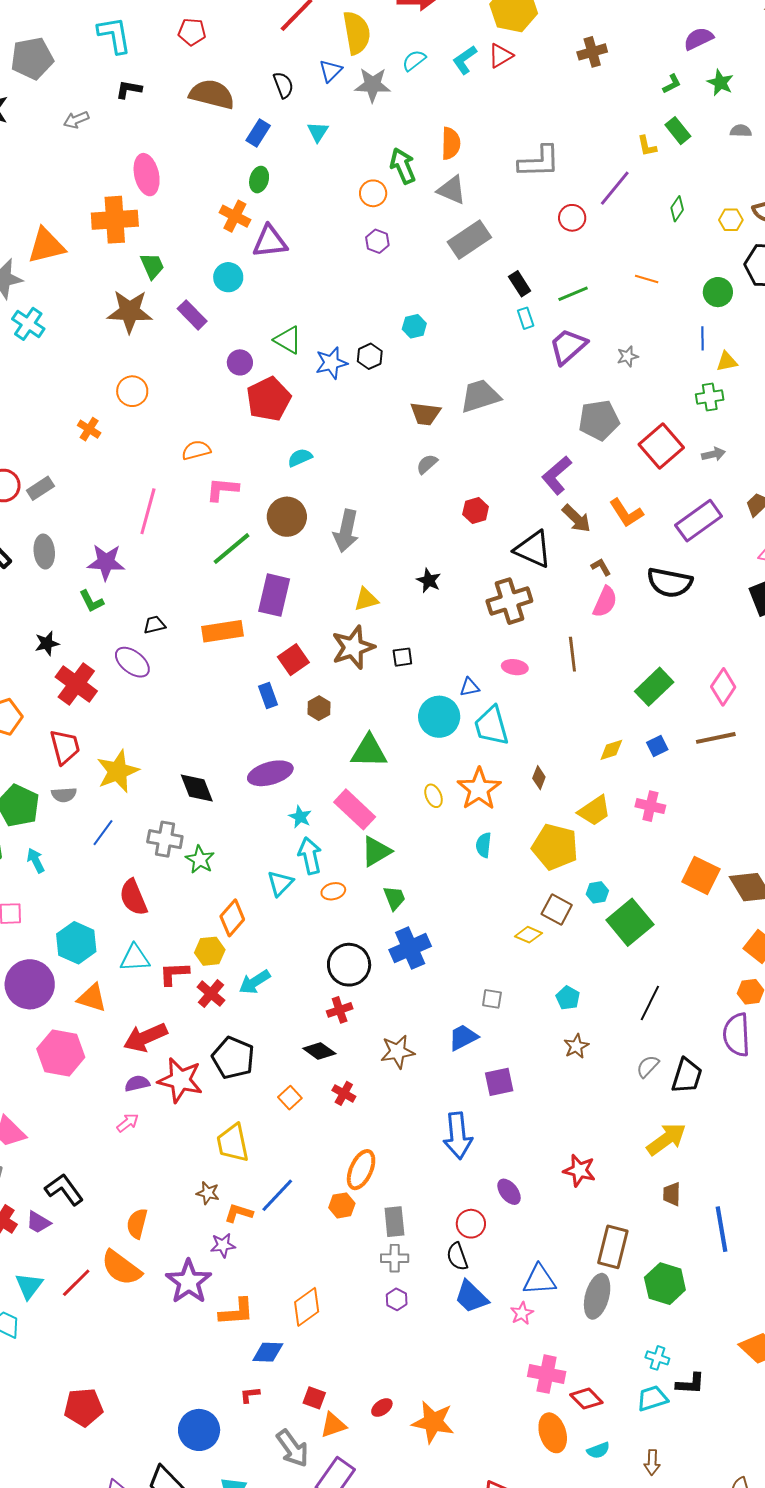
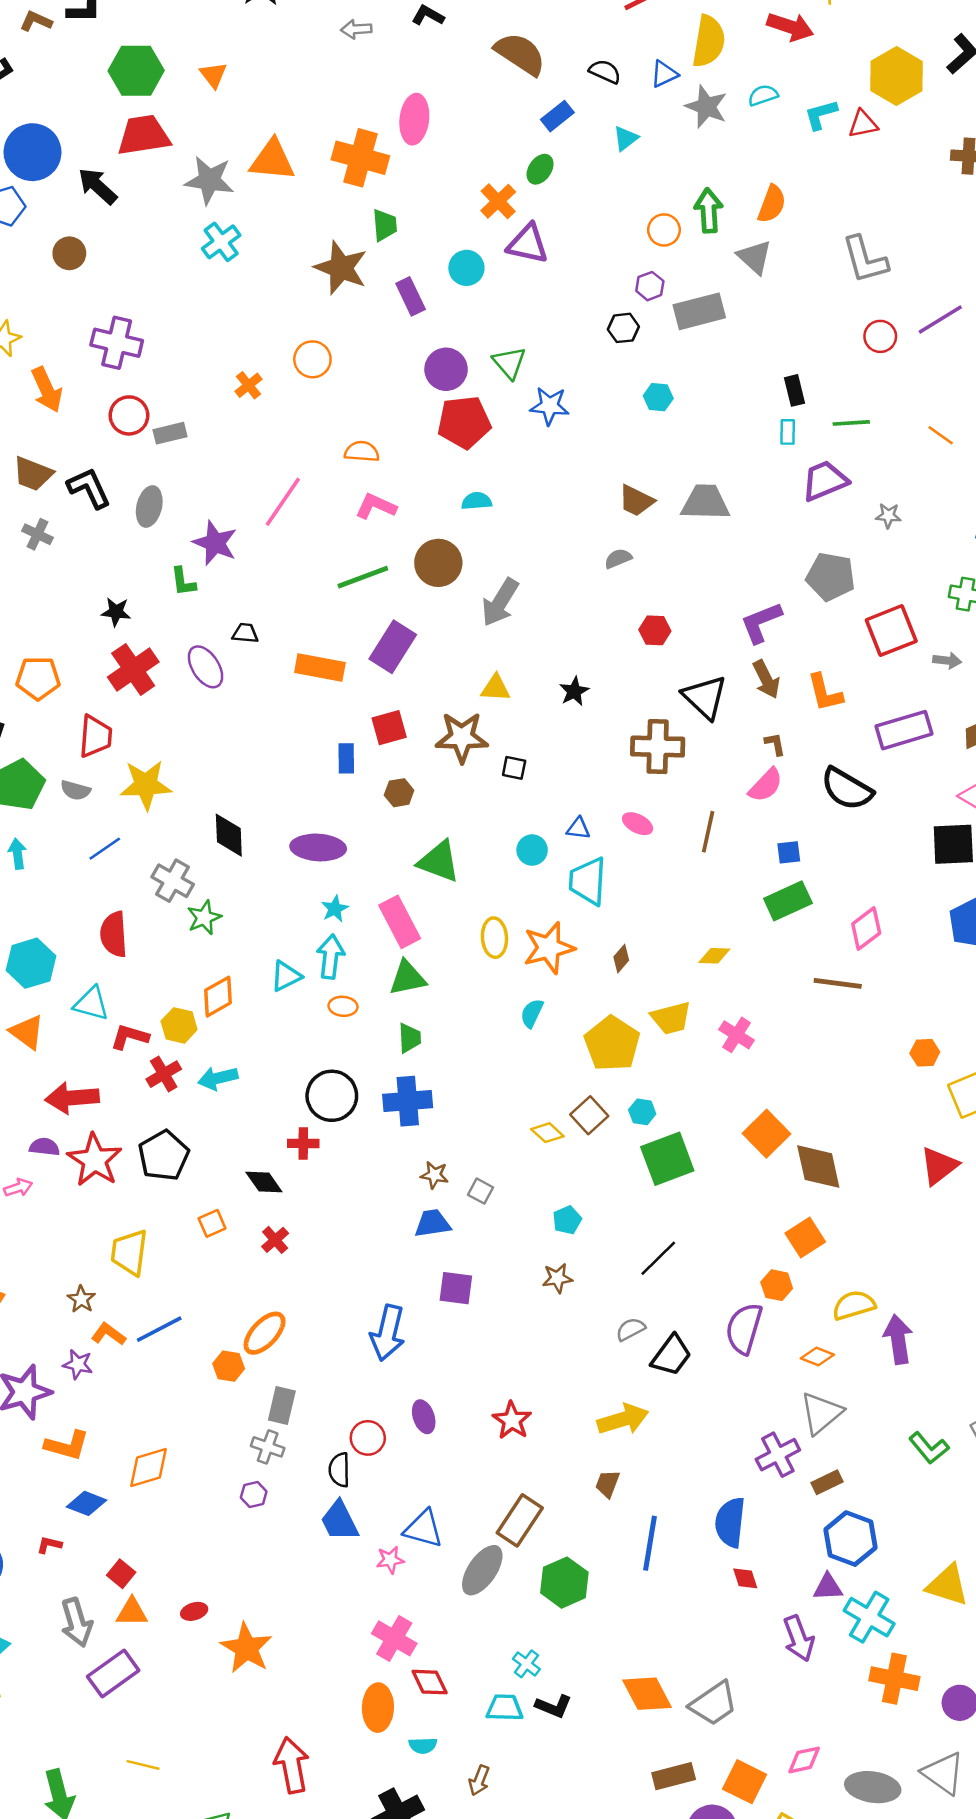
black semicircle: (283, 85) -> (605, 72), turned -64
gray L-shape: (539, 162) -> (865, 260), turned 57
gray rectangle: (469, 240) -> (699, 311), moved
black hexagon: (370, 356) -> (623, 328), moved
purple circle: (240, 362) -> (446, 369), size x1.4
cyan circle: (439, 717) -> (532, 850), size x0.6
blue square: (657, 746) -> (789, 852), moved
yellow ellipse: (434, 796) -> (494, 938), size x1.4
brown star: (398, 1052) -> (434, 1175), moved, size x0.7

